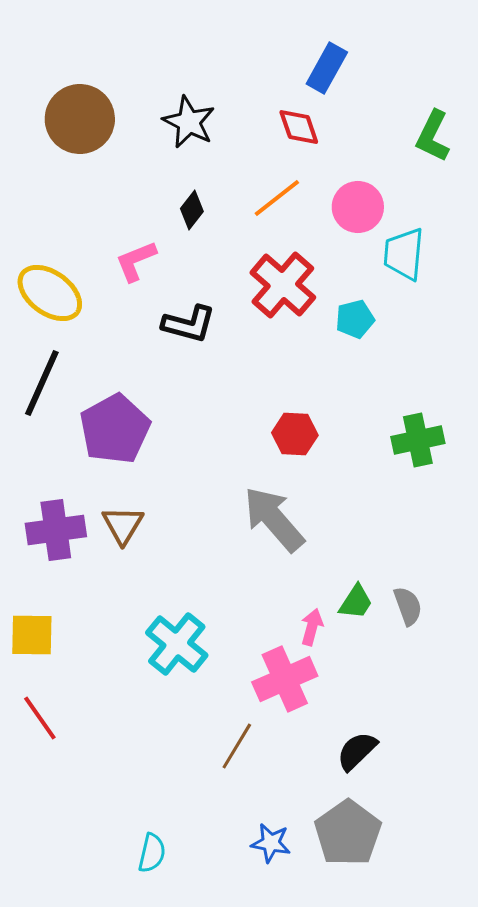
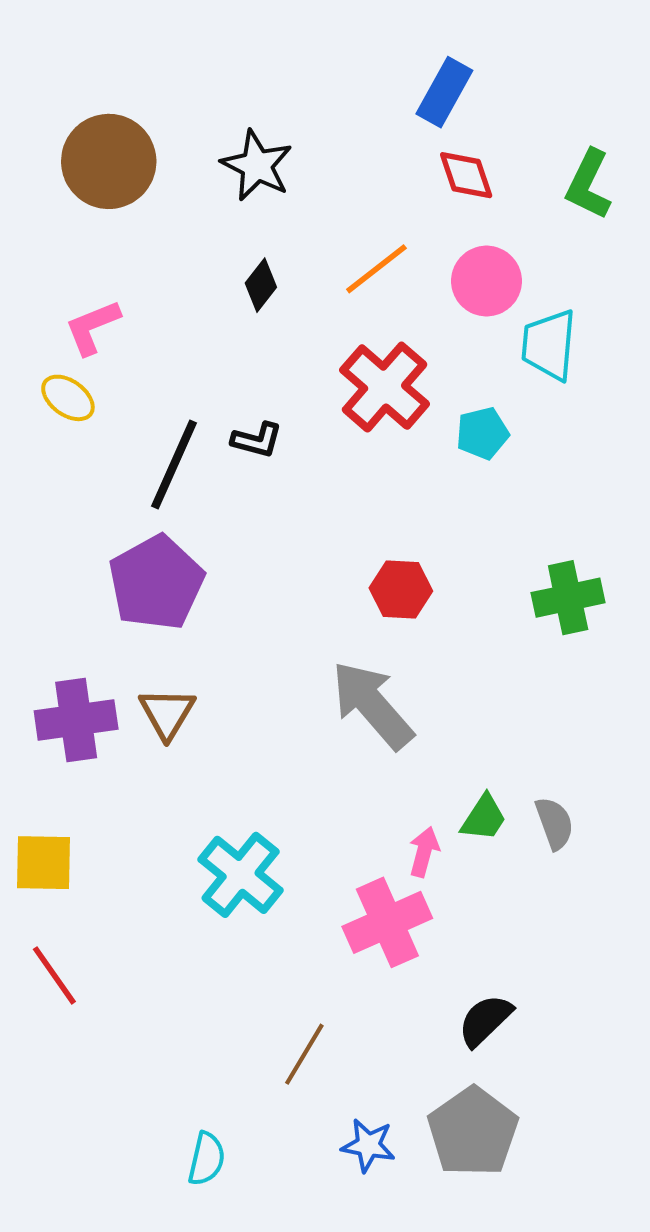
red diamond: (299, 127) -> (466, 175), moved
pink L-shape: (136, 261) -> (92, 327), moved
yellow ellipse: (50, 293) -> (68, 398), size x0.6
black L-shape: (189, 324) -> (257, 440), size x0.7
black line: (42, 383) -> (174, 464), moved
brown line: (237, 746) -> (304, 1054), moved

